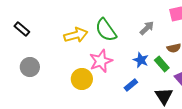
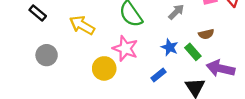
yellow arrow: (76, 35) -> (82, 25), moved, turned -135
pink star: (101, 61) -> (125, 48), turned -30

